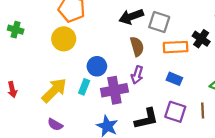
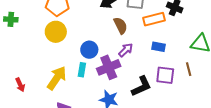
green cross: (16, 30) -> (11, 19), moved
purple arrow: (137, 75) -> (126, 50), turned -140

